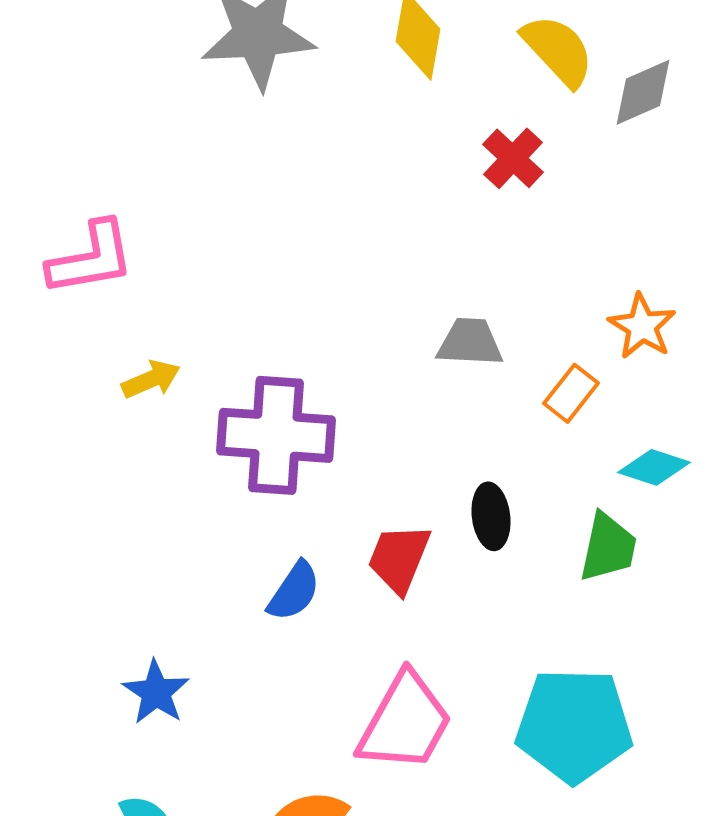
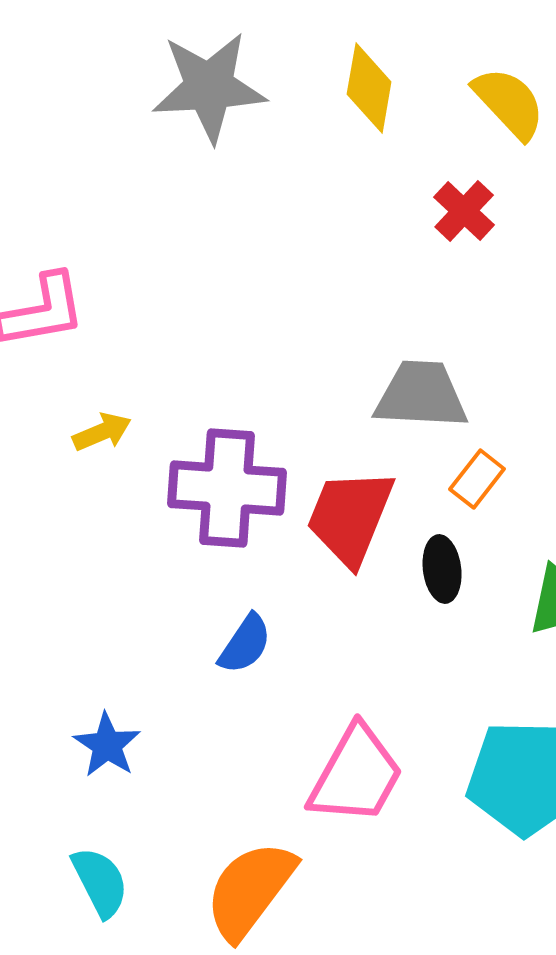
gray trapezoid: (470, 342) -> (421, 395), size x1.4
orange rectangle: (571, 393) -> (477, 479), moved
red trapezoid: (399, 558) -> (350, 517), moved, size x1.4

